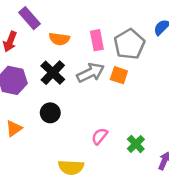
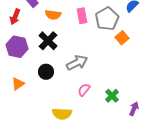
gray arrow: (90, 73) -> (77, 63), moved
orange square: (119, 75) -> (122, 38), moved, turned 32

